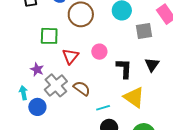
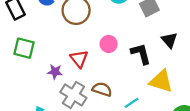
green square: (49, 36) -> (24, 48), moved, turned 30
purple star: (37, 69) -> (55, 72), moved

